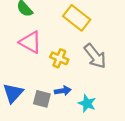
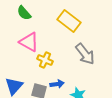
yellow cross: (59, 58) -> (45, 60), moved

